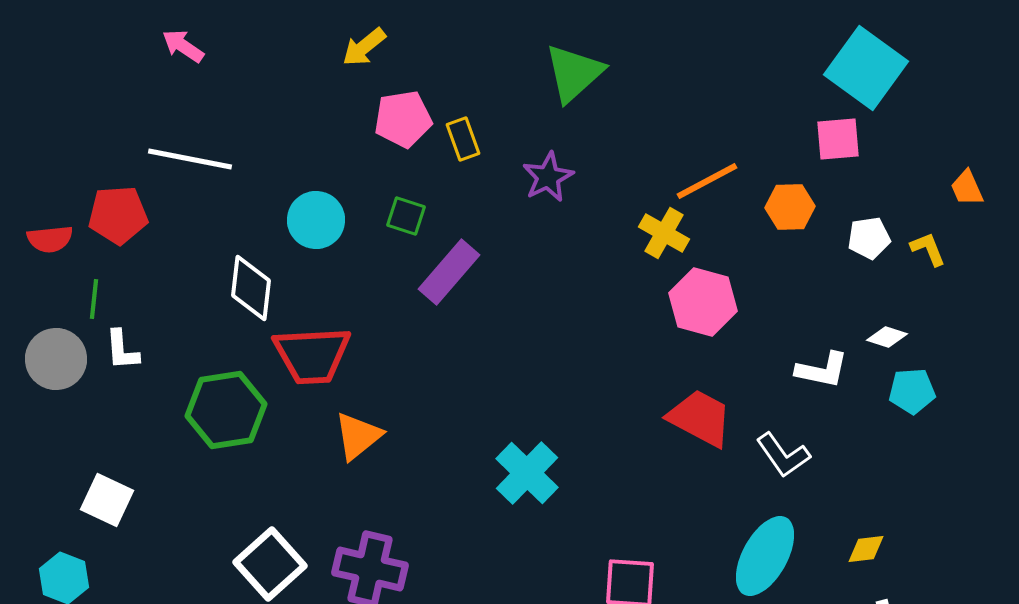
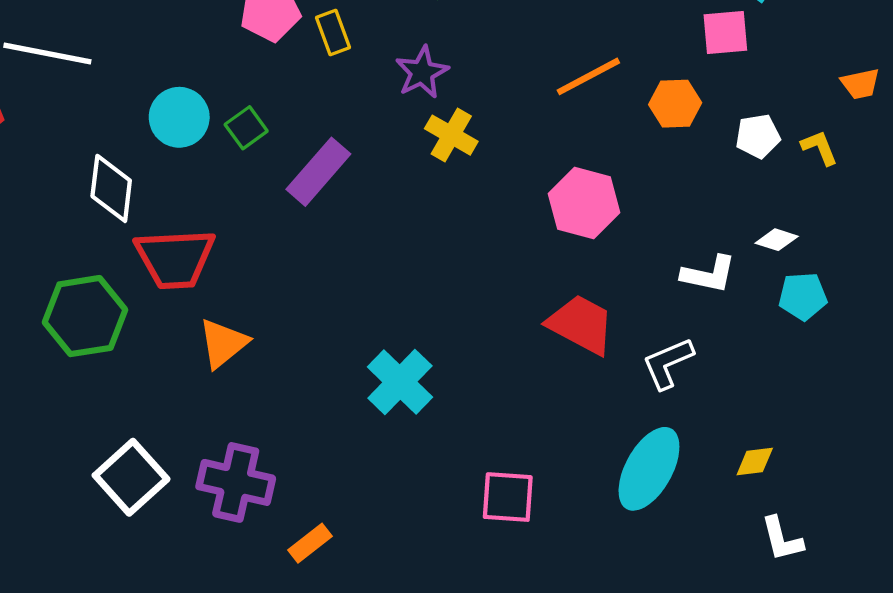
orange trapezoid: (967, 188) -> (860, 84), turned -78
green square: (406, 216) -> (246, 128), moved, turned 36
yellow cross: (664, 233) -> (451, 135), moved
white L-shape: (783, 455) -> (668, 363), turned 102

